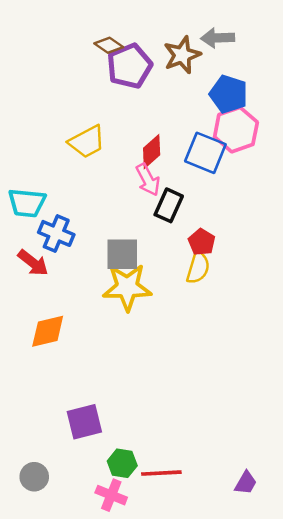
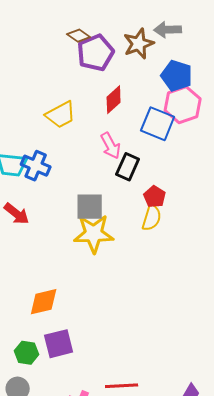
red diamond: (152, 152) -> (114, 100), moved
blue cross: (56, 233) -> (36, 166), moved
orange diamond: (48, 331) -> (44, 302), moved
green hexagon: (122, 463) -> (27, 353), moved

